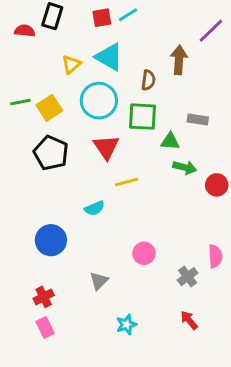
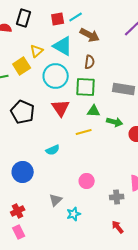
brown arrow: (179, 60) -> (90, 35), moved, turned 114
yellow square: (49, 108) -> (22, 66), moved
gray rectangle: (198, 119) -> (124, 89), size x1.5
green triangle: (170, 141) -> (94, 111), moved
yellow line: (127, 182) -> (84, 132), moved
gray cross: (188, 277) -> (117, 197), turned 32
cyan star: (127, 325) -> (74, 214), moved

